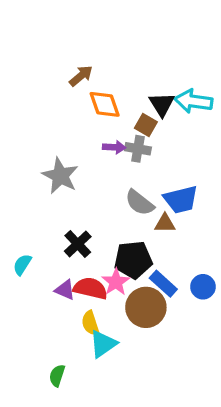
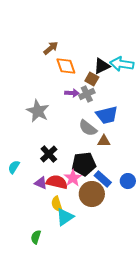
black triangle: (162, 104) -> (102, 66), turned 36
gray cross: (138, 149) -> (87, 94), turned -35
blue trapezoid: (181, 200) -> (107, 115), moved

